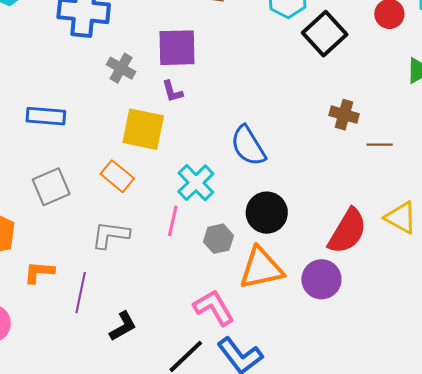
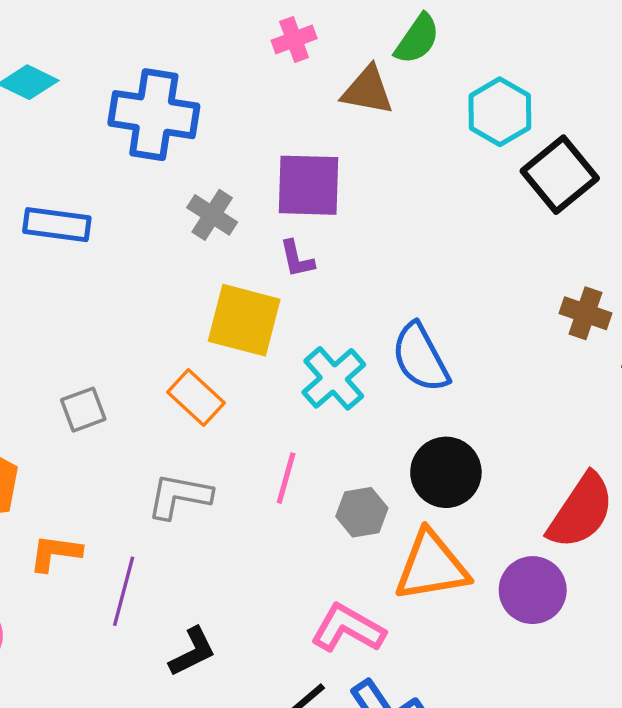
blue rectangle: (46, 116) -> (57, 225), moved
cyan cross: (196, 183) -> (334, 378), moved
gray square: (51, 187) -> (83, 410), size x0.7
pink L-shape: (214, 308) -> (348, 628), turned -33

